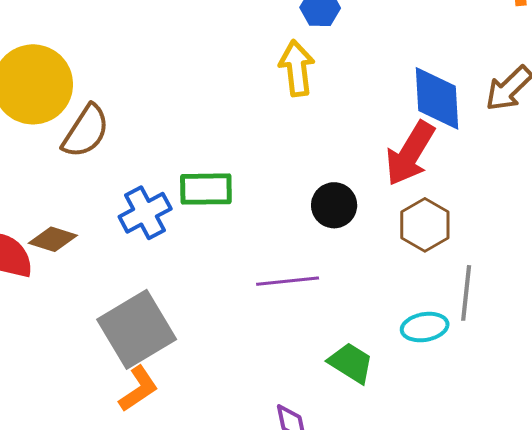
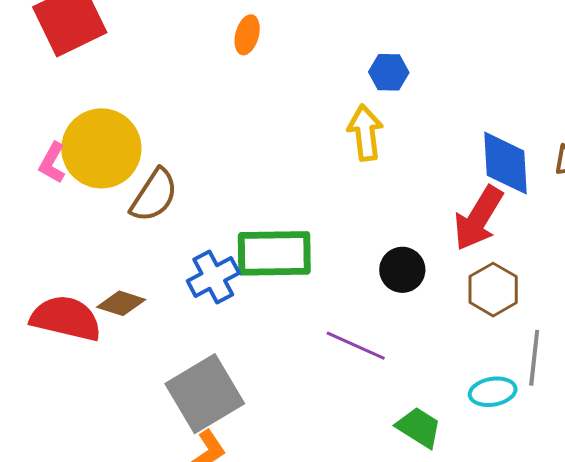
green rectangle: (206, 189) -> (274, 253), size x1.4
purple line: (288, 281) -> (356, 346), turned 30

